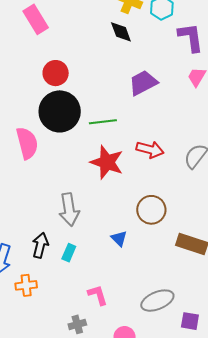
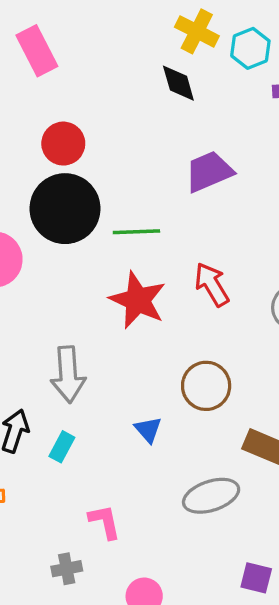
red arrow: (150, 150) -> (212, 284), turned -140
gray ellipse: (157, 301) -> (211, 496), moved

